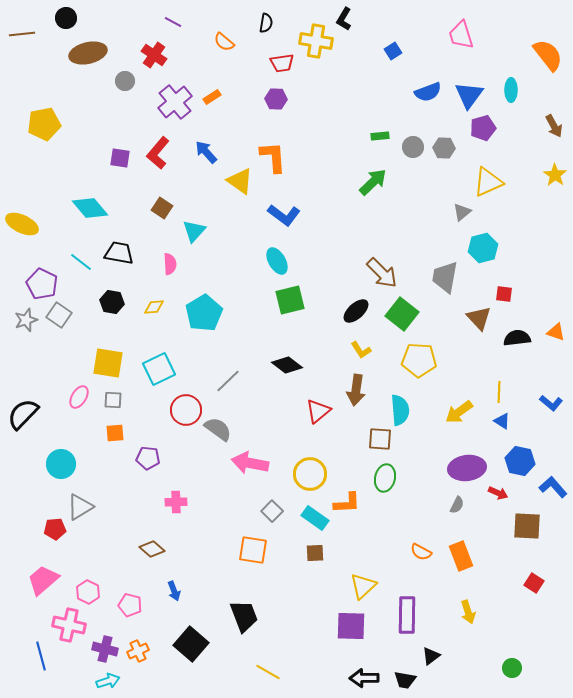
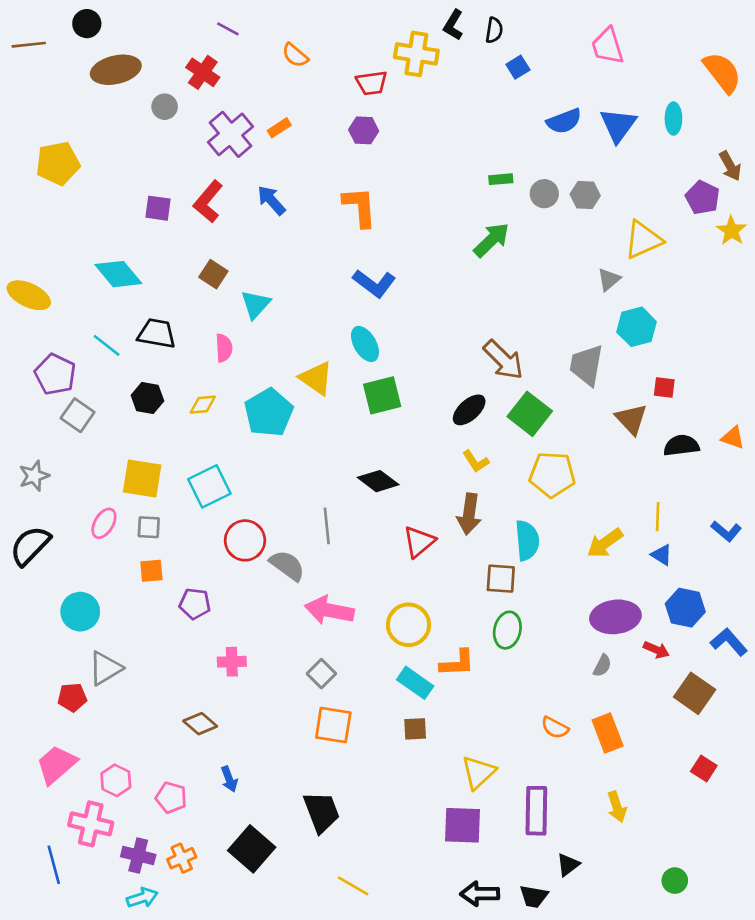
black semicircle: (266, 23) -> (494, 30), moved
purple pentagon: (483, 128) -> (702, 198), moved, turned -30
yellow triangle: (240, 181) -> (316, 378), moved
gray star: (26, 320) -> (34, 476), moved
gray line: (228, 381) -> (327, 526), moved, turned -52
gray square: (272, 511) -> (321, 674), moved
brown square: (527, 526) -> (695, 693), turned 32

